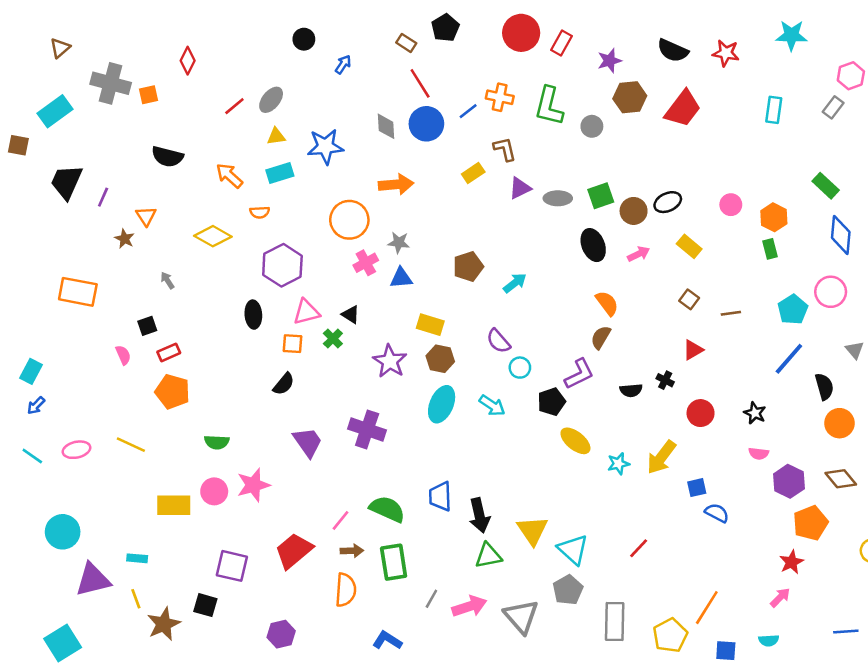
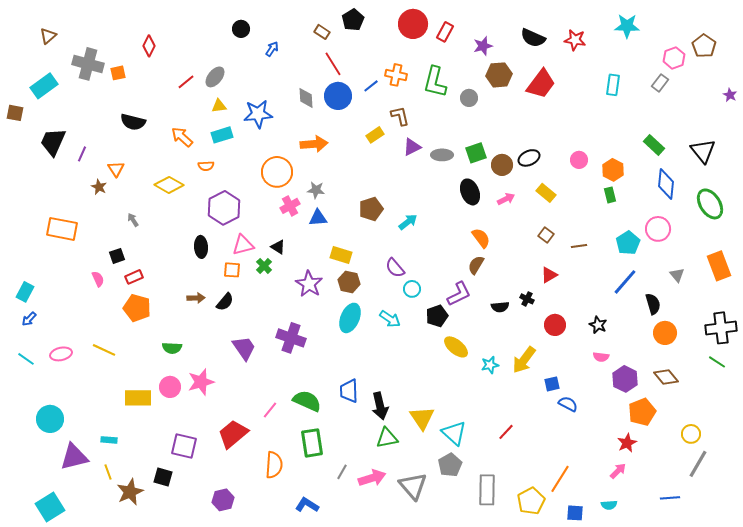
brown arrow: (352, 551) -> (196, 298), moved

